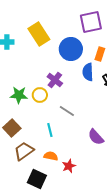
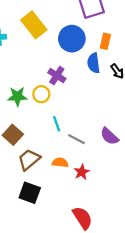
gray line: (67, 111) -> (76, 139), moved
cyan line: (50, 130) -> (57, 124), moved
black square: (37, 179) -> (30, 193), moved

